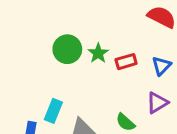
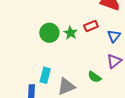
red rectangle: (126, 62) -> (91, 26), moved

